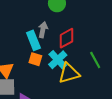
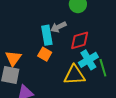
gray arrow: (43, 30) -> (58, 27), turned -140
cyan cross: (58, 60) -> (88, 60), moved

